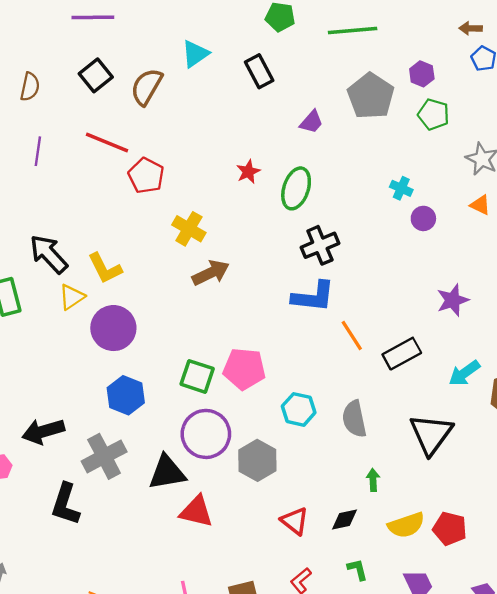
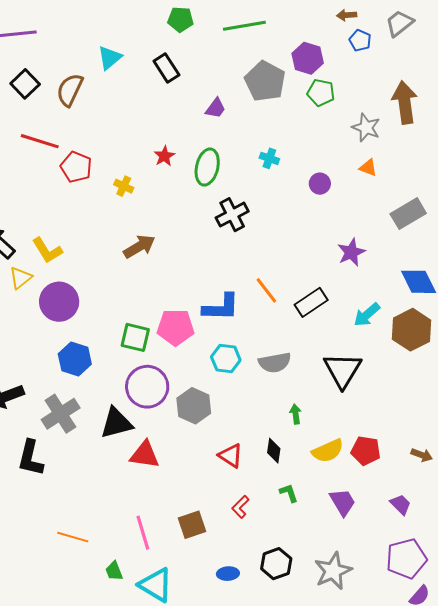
purple hexagon: (422, 74) -> (308, 58), size x1.4
cyan cross: (401, 188) -> (269, 158), moved
yellow cross: (189, 229) -> (124, 186), moved, size x0.7
blue L-shape: (313, 297) -> (221, 307), moved
gray semicircle: (354, 419) -> (275, 363), turned -84
black diamond: (344, 520) -> (274, 451), turned -65

